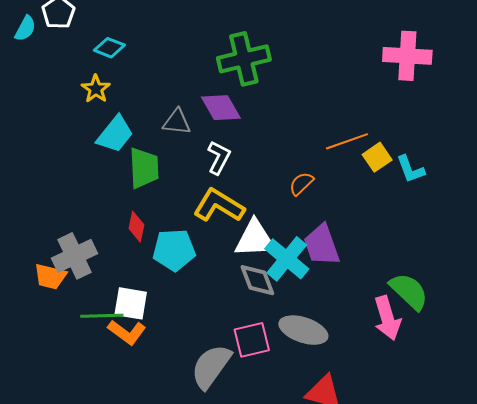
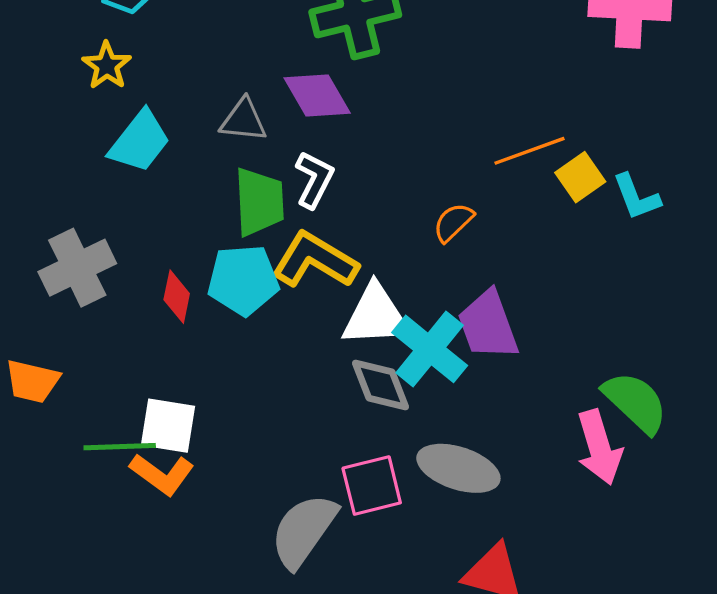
green trapezoid: (144, 168) -> (259, 202), moved
cyan pentagon: (174, 250) -> (243, 280), moved
gray cross: (75, 256) -> (77, 268), moved

